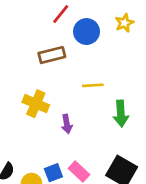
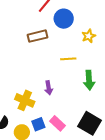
yellow star: (124, 23) -> (89, 36), moved
yellow cross: (36, 104) -> (25, 100), moved

